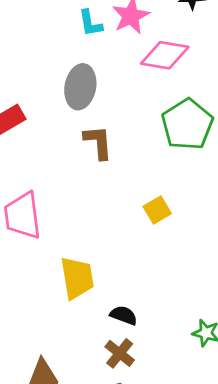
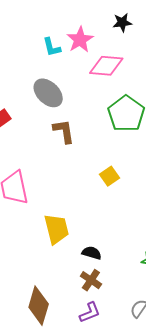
gray ellipse: (80, 87) -> (48, 93), turned -52

